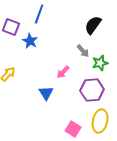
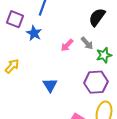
pink arrow: (63, 72) -> (67, 45), moved

